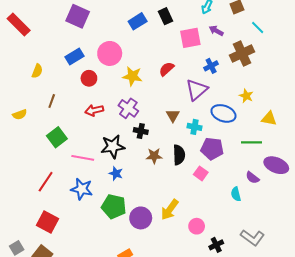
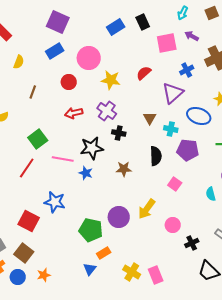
blue rectangle: (74, 57) -> (55, 51), moved
yellow semicircle: (37, 71) -> (19, 62), moved
brown line: (52, 101) -> (33, 92), moved
brown star: (154, 156) -> (124, 169), moved
blue star: (116, 173) -> (86, 173), moved
pink square: (201, 173) -> (175, 184), moved
red line: (46, 182) -> (27, 168), moved
blue star: (82, 189) -> (55, 202), moved
green pentagon: (114, 207) -> (91, 230), moved

